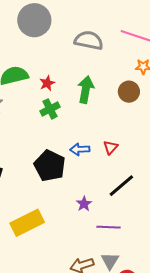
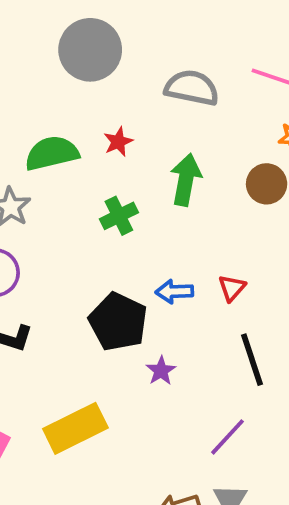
red star: (47, 83) -> (118, 142), moved
black line: (121, 186) -> (252, 360), turned -68
purple star: (84, 204) -> (161, 371), moved
purple line: (109, 227) -> (228, 437), turned -50

